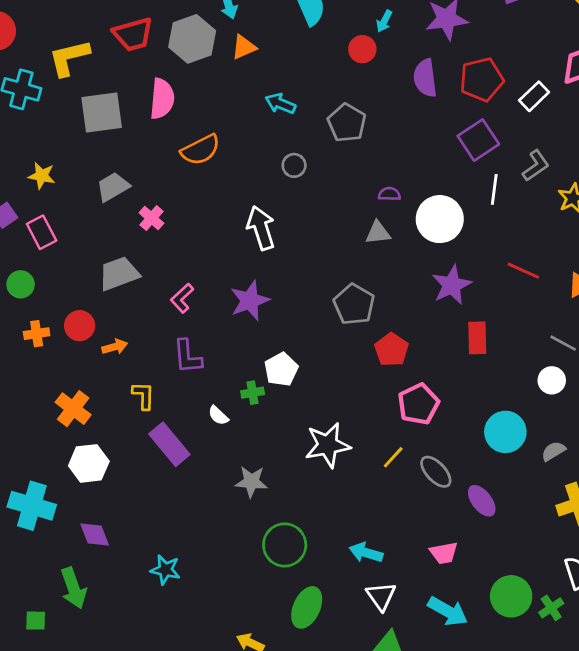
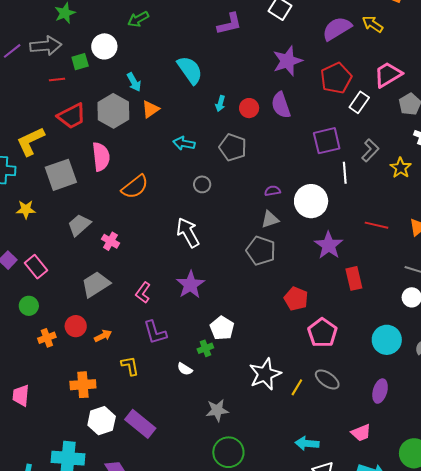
cyan arrow: (384, 21) -> (220, 104), moved
red circle: (362, 49) -> (249, 108), moved
red pentagon: (482, 80) -> (336, 78), moved
purple square: (478, 140) -> (327, 141), turned 32
yellow star: (42, 176) -> (26, 209), moved
gray pentagon: (354, 304) -> (261, 251), moved
orange cross: (73, 409) -> (83, 385), turned -30
purple rectangle: (169, 444) -> (140, 424), moved
yellow line: (393, 457) -> (297, 387), moved
gray ellipse: (436, 472) -> (327, 379), moved
purple ellipse: (482, 501) -> (380, 391), turned 65
green circle: (285, 545) -> (228, 452), moved

